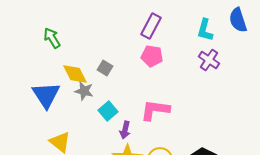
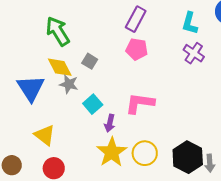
green arrow: (52, 38) -> (58, 31), moved, size x1.4

